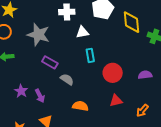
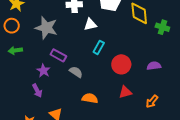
cyan rectangle: (90, 55) -> (99, 47), turned 40
purple star: (21, 91) -> (43, 71), moved
purple arrow: (40, 96) -> (37, 91), moved

